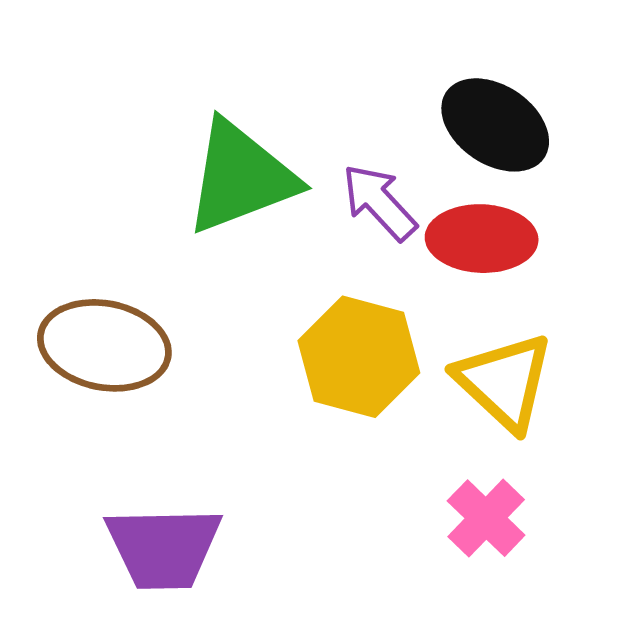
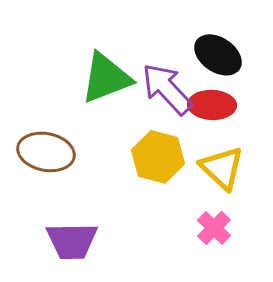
purple arrow: (379, 202) -> (167, 89), size x1.5

